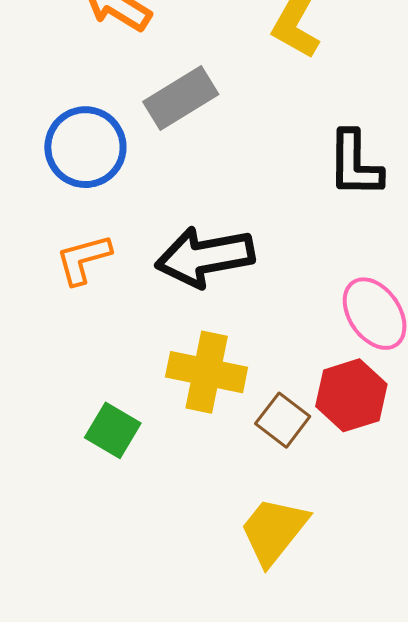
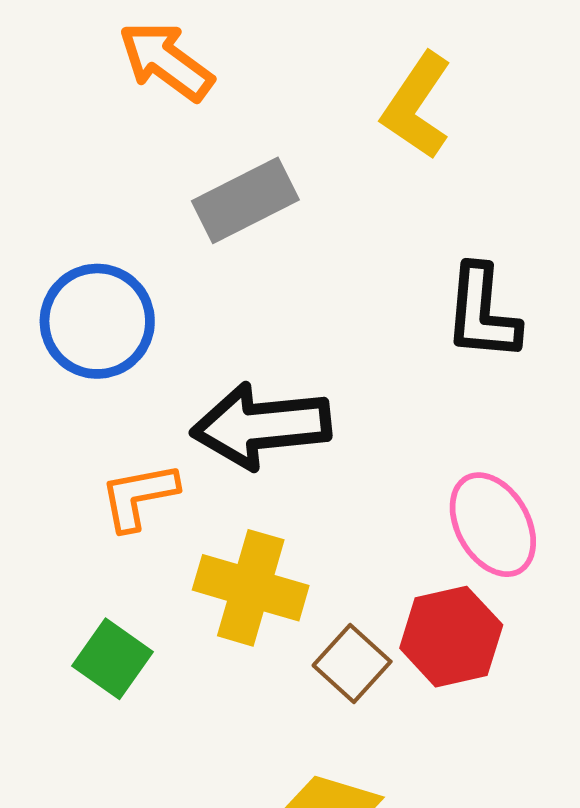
blue circle: (85, 147) -> (97, 321), moved
orange L-shape: (83, 259) -> (139, 496), moved

